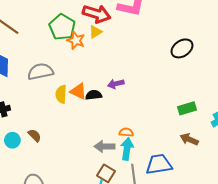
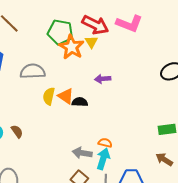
green pentagon: (62, 27) -> (60, 32), turned -30
yellow triangle: (95, 32) -> (91, 42), turned -40
orange star: (76, 40) -> (71, 47), size x1.4
purple arrow: (116, 84) -> (103, 79), moved

